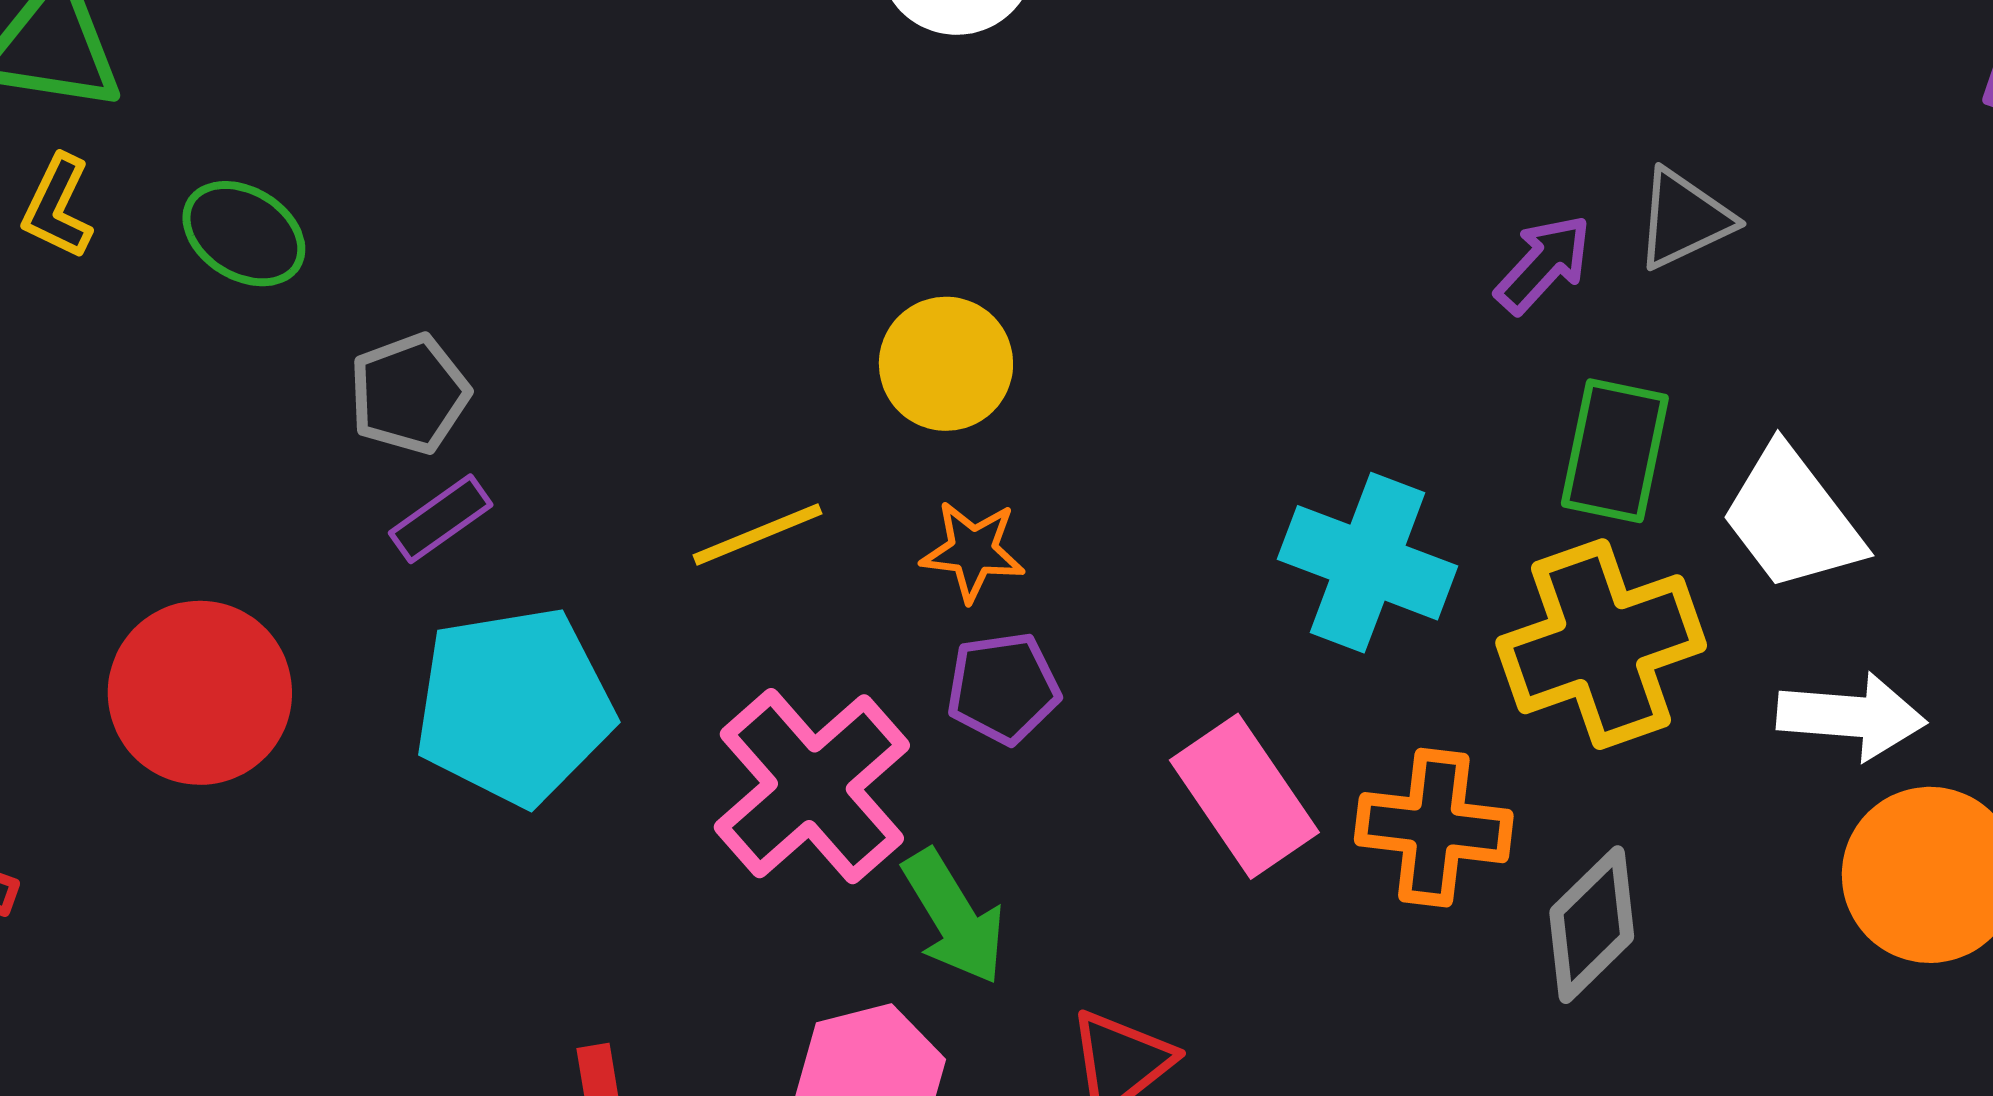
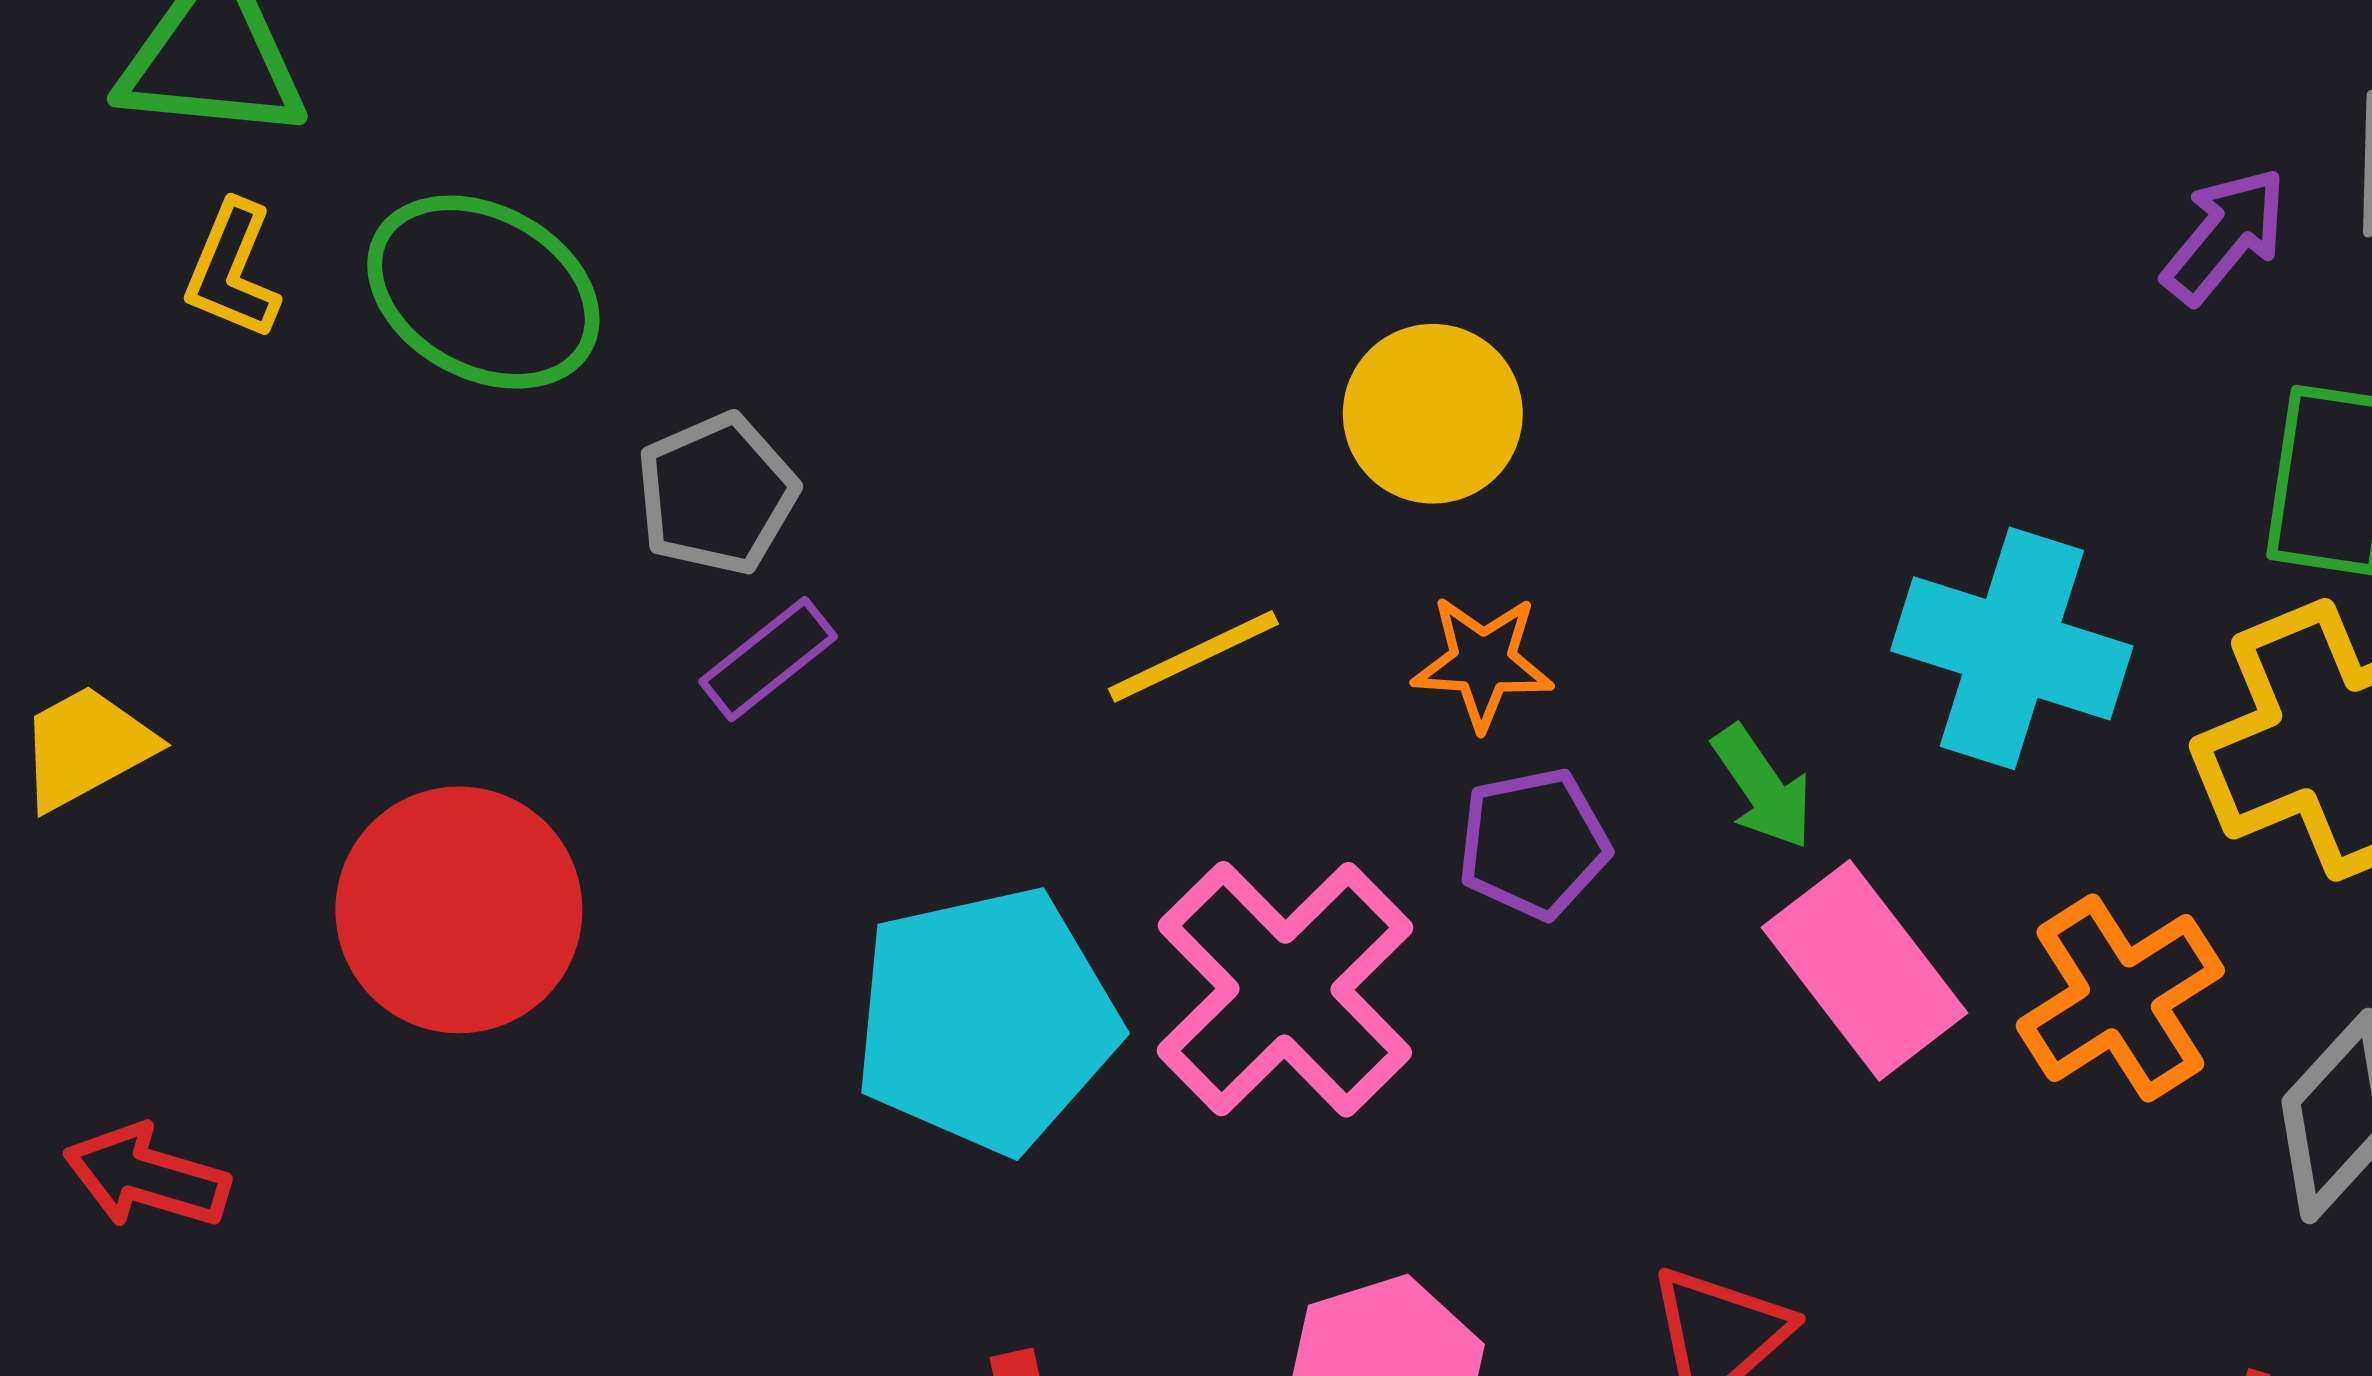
green ellipse: (244, 234) -> (483, 292), size x1.4
cyan pentagon: (514, 706) -> (986, 1020), moved
orange cross: (1434, 828) -> (2120, 998), turned -36
green arrow: (954, 917) -> (1763, 787), moved, size x0.7

